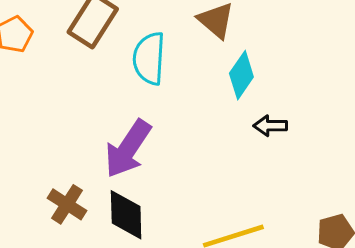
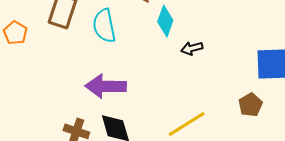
purple arrow: (128, 149) -> (106, 86), turned 72

